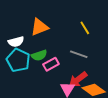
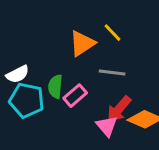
orange triangle: (39, 27) -> (82, 43), moved
green semicircle: (39, 55) -> (55, 87), turned 126

